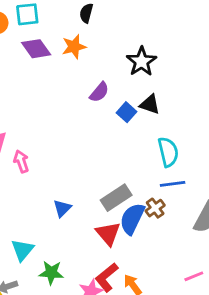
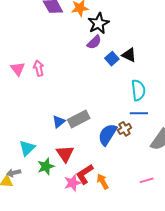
black star: (142, 61) -> (99, 23), moved
pink arrow: (21, 161) -> (39, 68), moved
gray rectangle: (116, 198) -> (79, 119), moved
red triangle: (108, 234) -> (65, 154), moved
green star: (51, 273) -> (46, 166), turned -30

